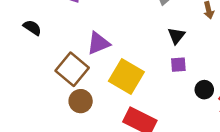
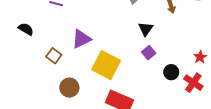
purple square: (178, 65) -> (149, 53), turned -32
brown square: (72, 69) -> (54, 56), moved, size x0.6

